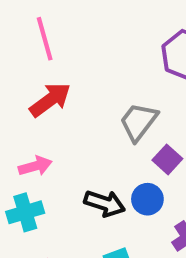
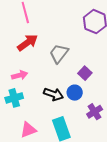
gray trapezoid: (139, 122) -> (59, 54), moved

